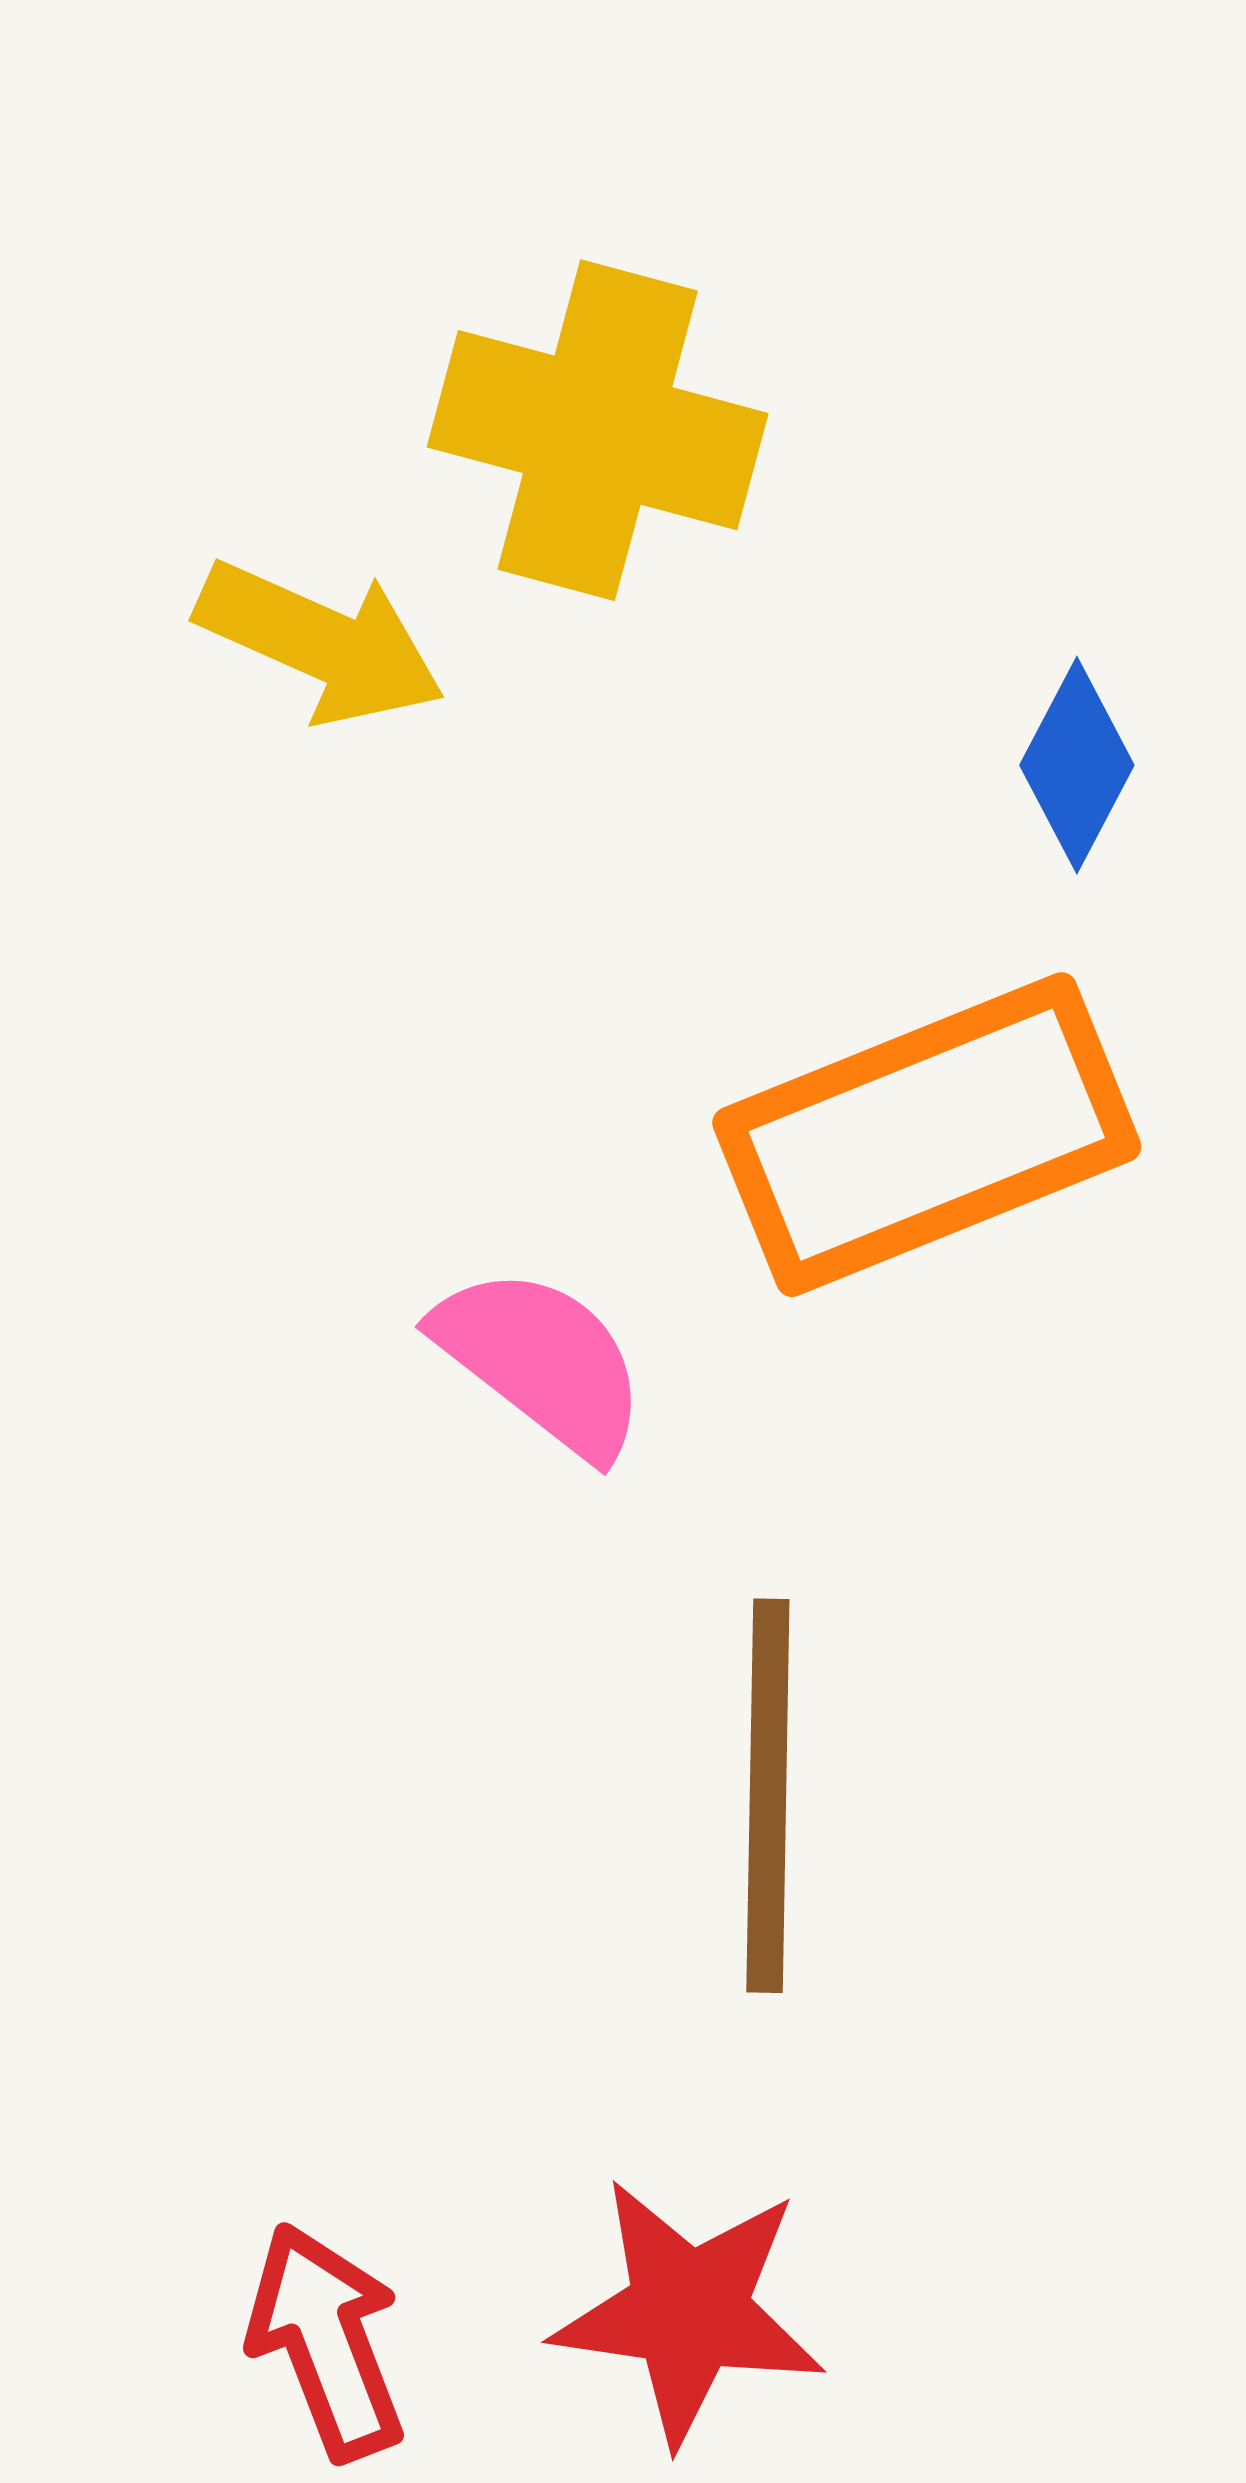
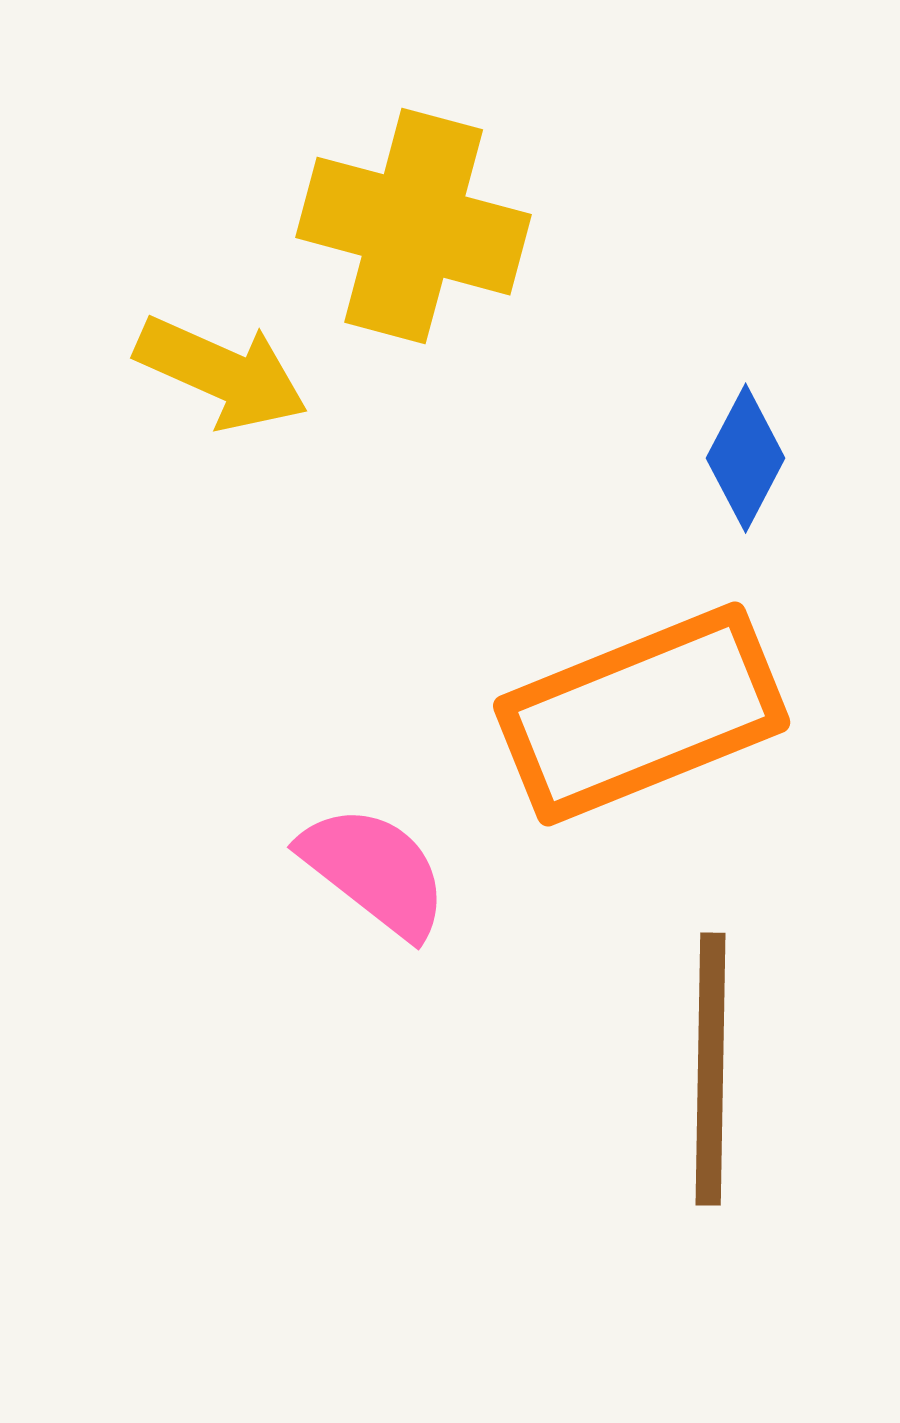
brown line: (768, 1796) -> (711, 1069), moved

